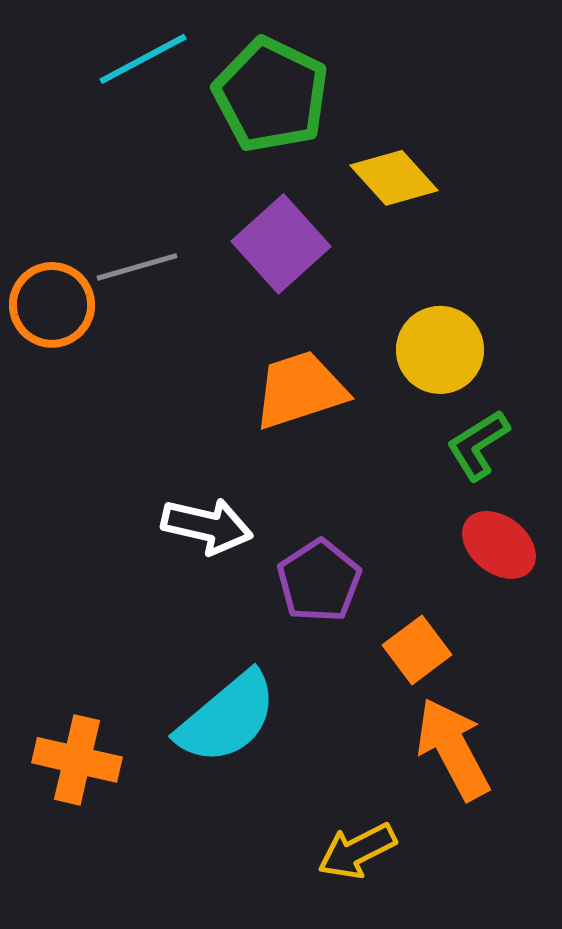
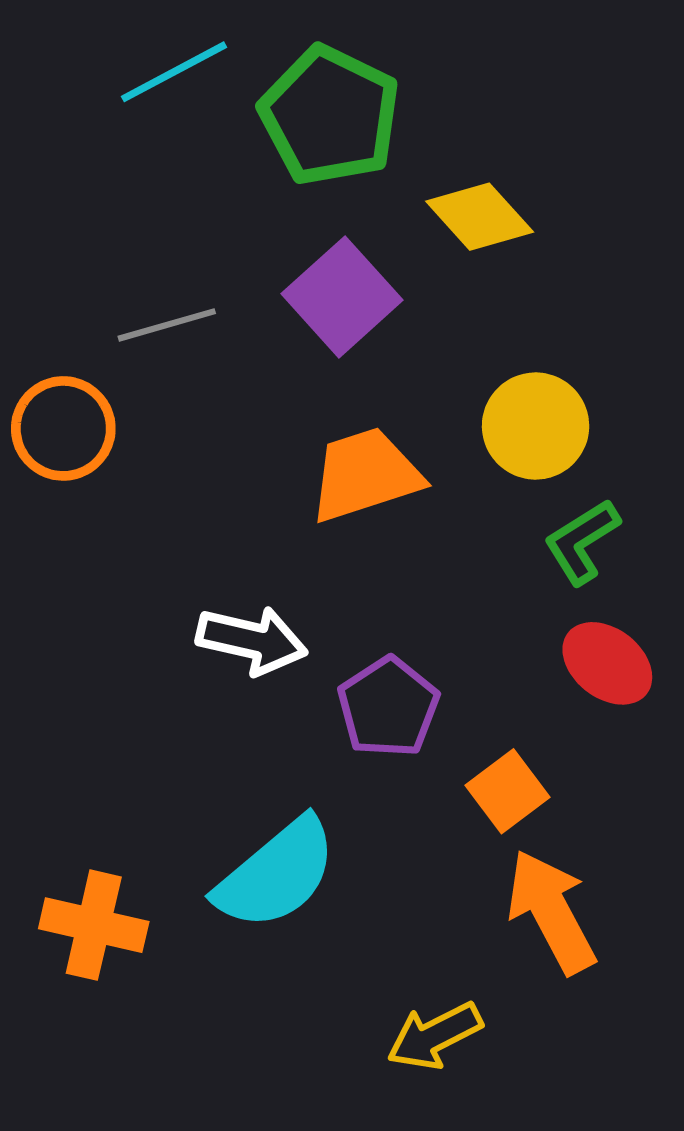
orange circle: (52, 305) -> (63, 428), moved

